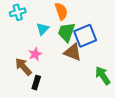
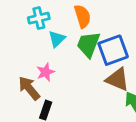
cyan cross: (18, 12) -> (39, 18), moved
brown triangle: (73, 52) -> (117, 79), moved

